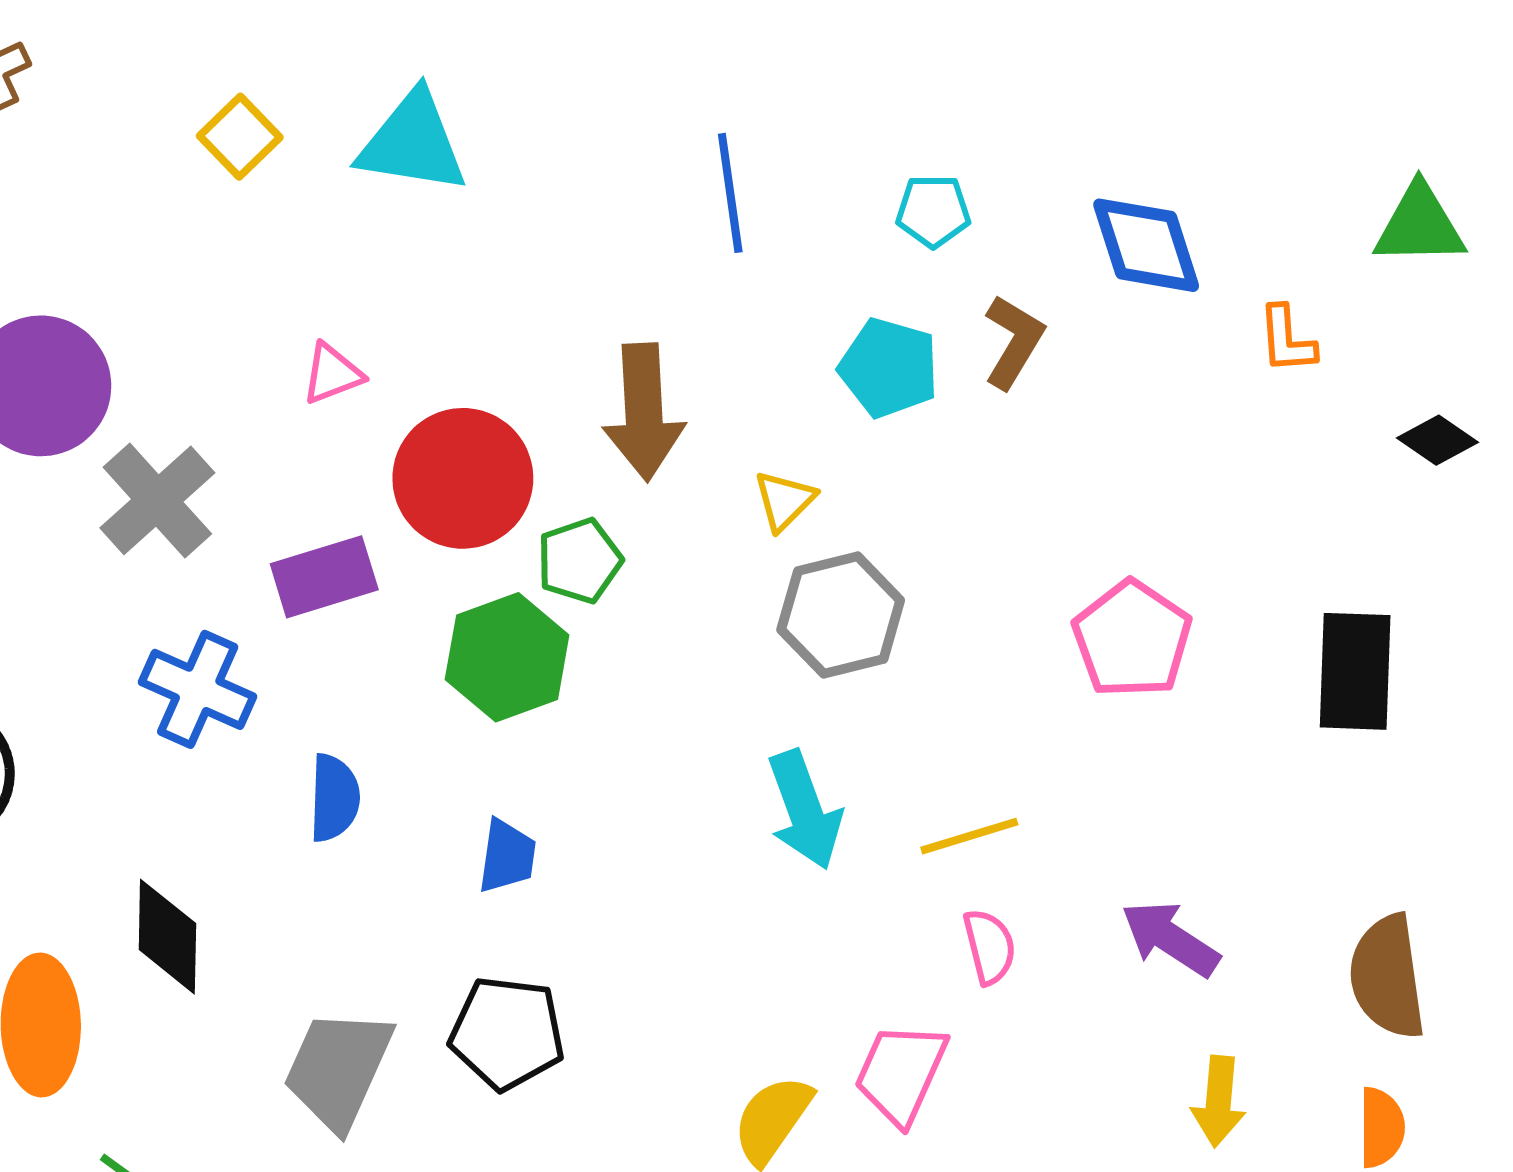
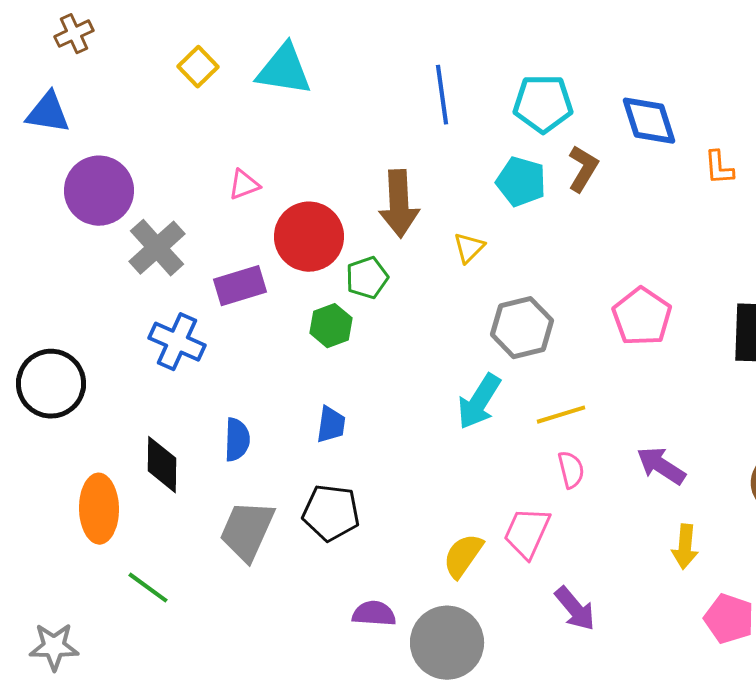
cyan pentagon: (933, 211) -> (543, 104), size x1.6
gray hexagon: (841, 615) -> (522, 328), moved
green hexagon: (507, 657) -> (331, 326), size x0.7
blue semicircle: (334, 798) -> (237, 440), moved
cyan arrow: (805, 810) -> (479, 402), turned 52

